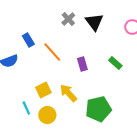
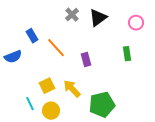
black triangle: (94, 22) -> (98, 18), turned 30
green rectangle: (115, 63) -> (127, 54), moved, turned 40

